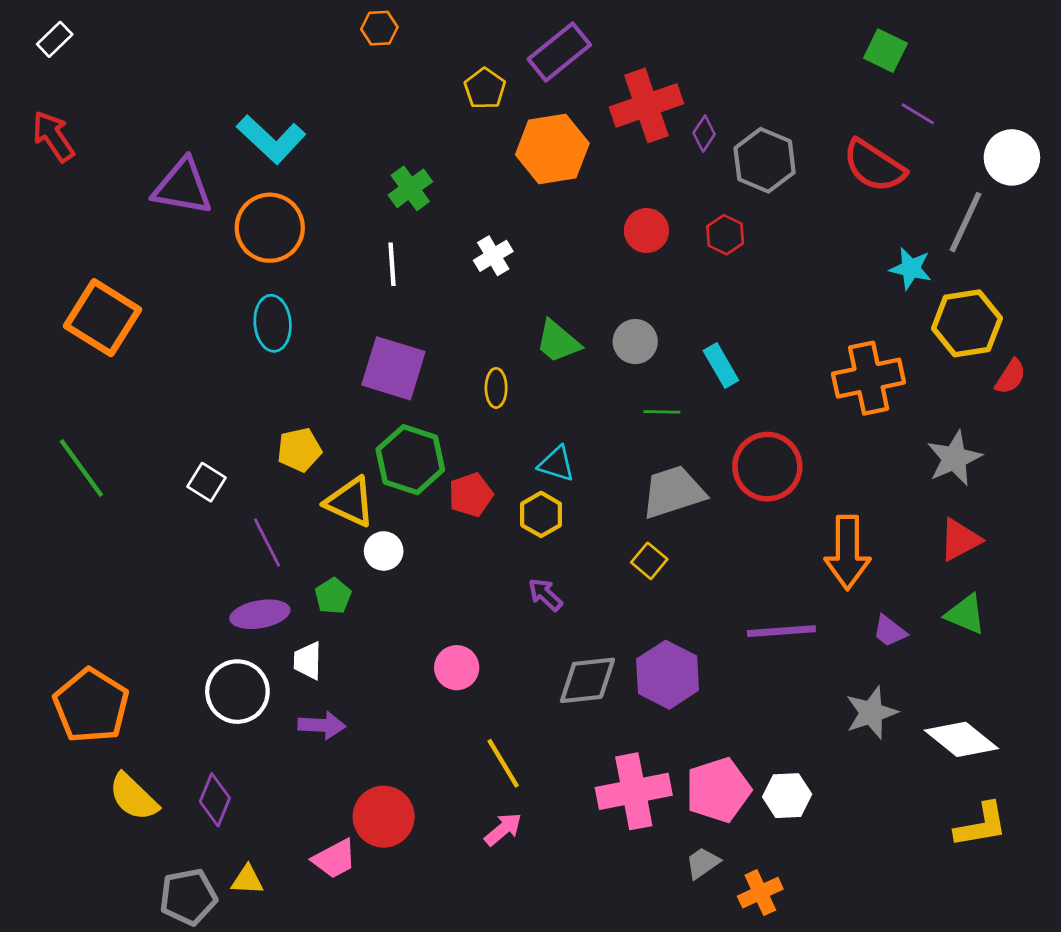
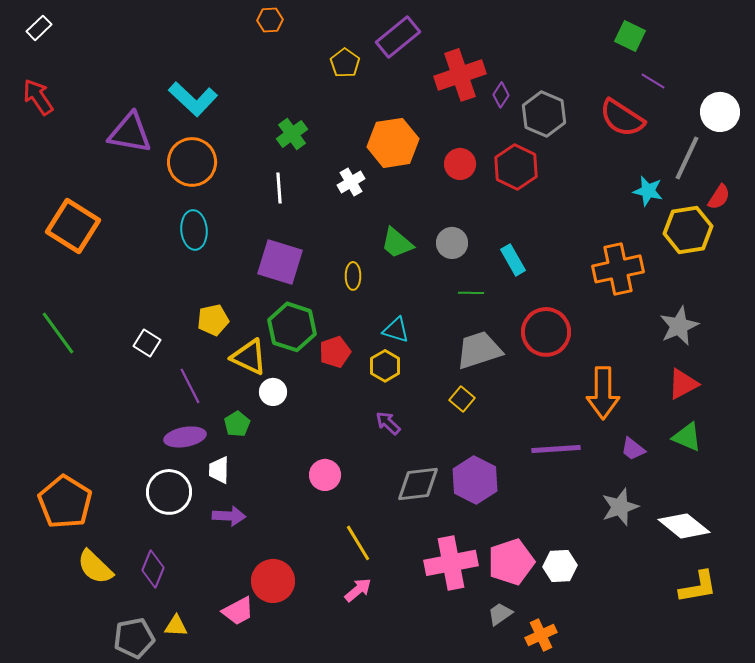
orange hexagon: (552, 149) -> (393, 143), moved
red hexagon: (725, 235) -> (516, 167), size x1.6
red semicircle: (1011, 377) -> (719, 197), moved

